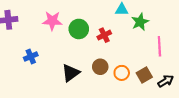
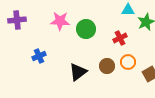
red cross: (104, 35) -> (120, 38), moved
orange circle: (122, 73) -> (128, 62), moved

